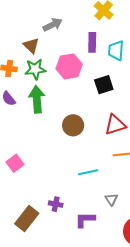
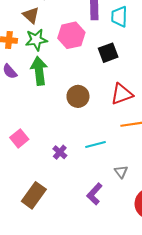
purple cross: (56, 204) -> (60, 152), moved, turned 32
purple L-shape: (85, 220) -> (94, 194), turned -45

